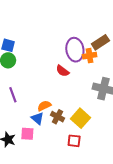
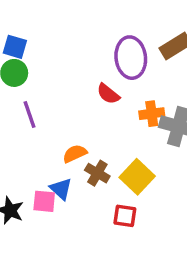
orange cross: (90, 56) -> (152, 114), moved
purple line: (13, 95) -> (30, 114), moved
blue triangle: (37, 118) -> (61, 189), moved

